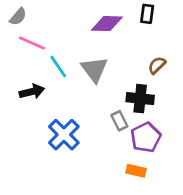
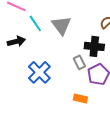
orange rectangle: (136, 171) -> (80, 98), moved

